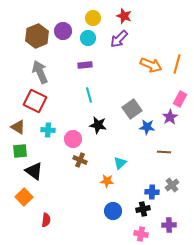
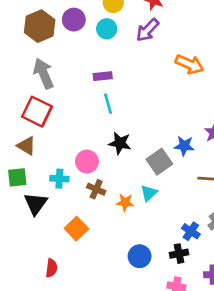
purple rectangle: (85, 65) -> (103, 76), moved
gray square: (132, 109) -> (159, 162), moved
brown triangle: (18, 127) -> (26, 146), moved
cyan cross: (48, 130) -> (59, 179), moved
black triangle: (34, 171) -> (36, 204), turned 30
orange star: (107, 181) -> (125, 202), moved
blue cross: (152, 192) -> (191, 231), turned 32
orange square: (24, 197) -> (76, 229), moved

